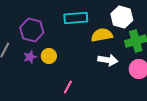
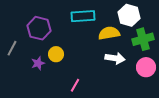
purple star: (30, 57) -> (38, 63), moved

